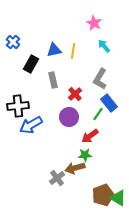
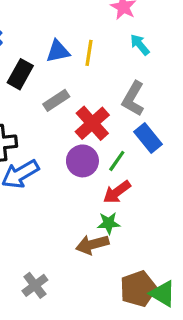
gray rectangle: (53, 80) -> (56, 100), turned 70
red cross: (75, 94) -> (92, 123), size x1.5
green line: (98, 114) -> (117, 161), moved
gray cross: (57, 178) -> (35, 285), moved

